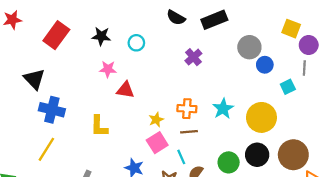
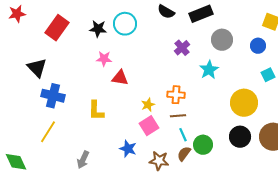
cyan circle: (136, 43) -> (125, 24), moved, size x1.5
gray circle: (249, 47) -> (222, 40), moved
blue circle: (265, 65) -> (258, 46), moved
cyan star: (223, 109) -> (209, 70), moved
cyan line: (181, 157) -> (183, 135), moved
green circle: (229, 162) -> (203, 145), moved

